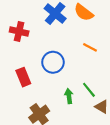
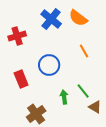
red cross: (19, 32) -> (17, 36), turned -30
orange line: (90, 47) -> (84, 51), turned 32

